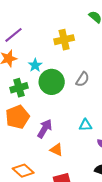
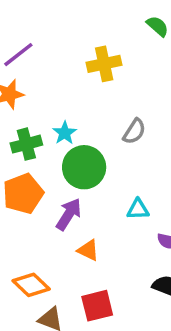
cyan star: (35, 65) -> (65, 133), moved
green circle: (52, 82) -> (84, 167), moved

